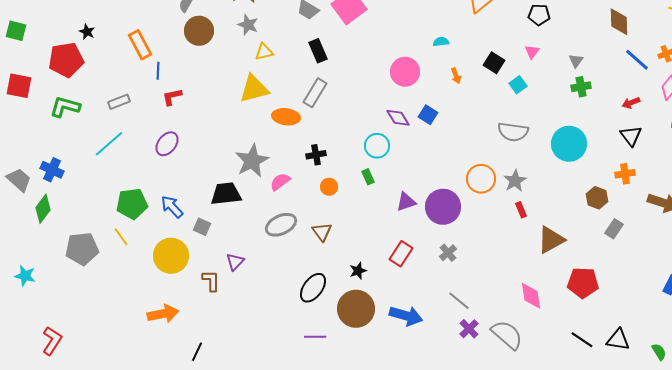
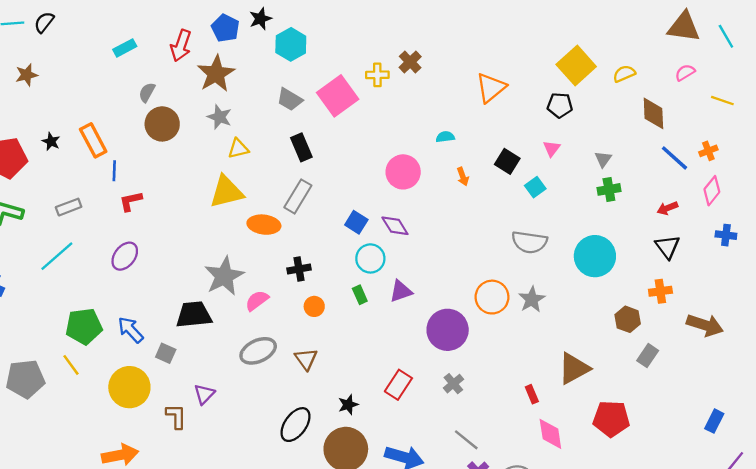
black star: (87, 32) -> (51, 142), moved
blue square: (428, 115) -> (356, 222), moved
purple triangle: (406, 202) -> (401, 291), moved
red rectangle: (521, 210) -> (532, 394), moved

